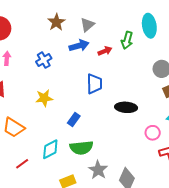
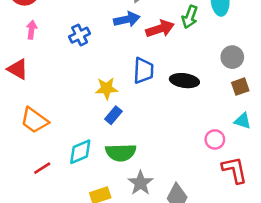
red arrow: (105, 51) -> (160, 29), size x1.5
yellow star: (44, 98) -> (107, 88), moved
black ellipse: (126, 107) -> (184, 81), moved

